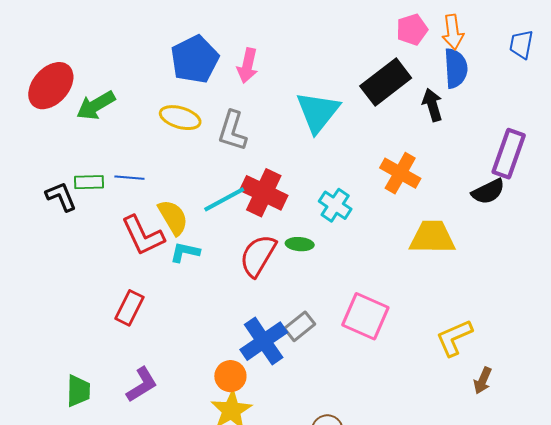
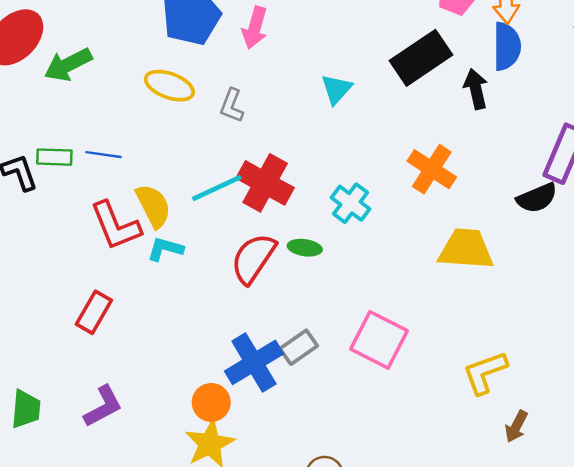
cyan triangle: (318, 112) -> (336, 89), size x0.6
gray L-shape: (232, 131) -> (232, 106), size x0.7

